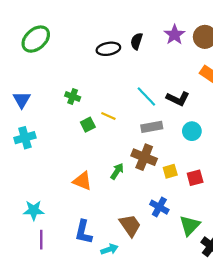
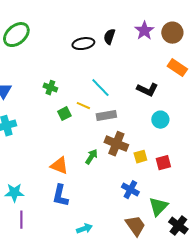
cyan line: (146, 96) -> (100, 88), moved
gray rectangle: (152, 127) -> (106, 116), moved
brown trapezoid: (130, 225) -> (135, 226), moved
blue L-shape: (83, 232) -> (60, 196), moved

